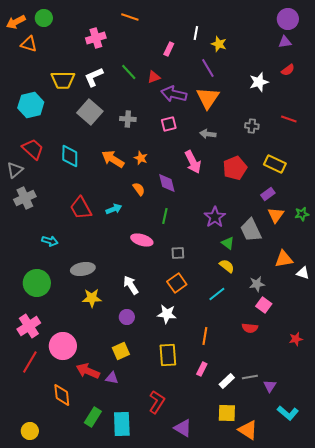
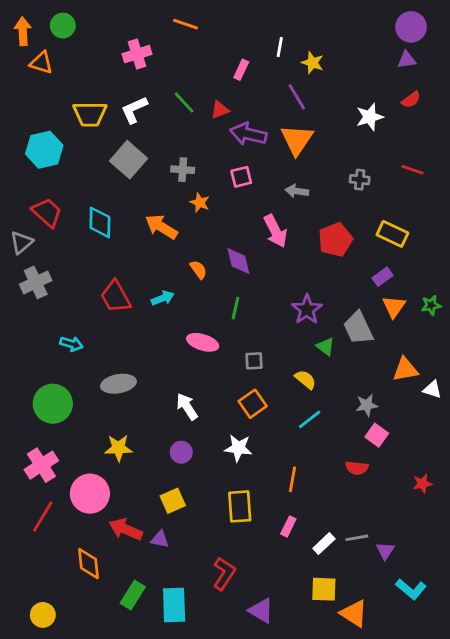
orange arrow: (16, 22) -> (23, 31), turned 114
orange star: (141, 158) -> (200, 202), moved
yellow semicircle: (227, 266) -> (305, 379), moved
yellow star: (92, 298) -> (118, 448), moved

